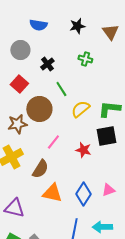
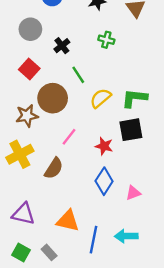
orange triangle: (52, 193) -> (68, 221), moved
blue diamond: (83, 194) -> (104, 181), moved

